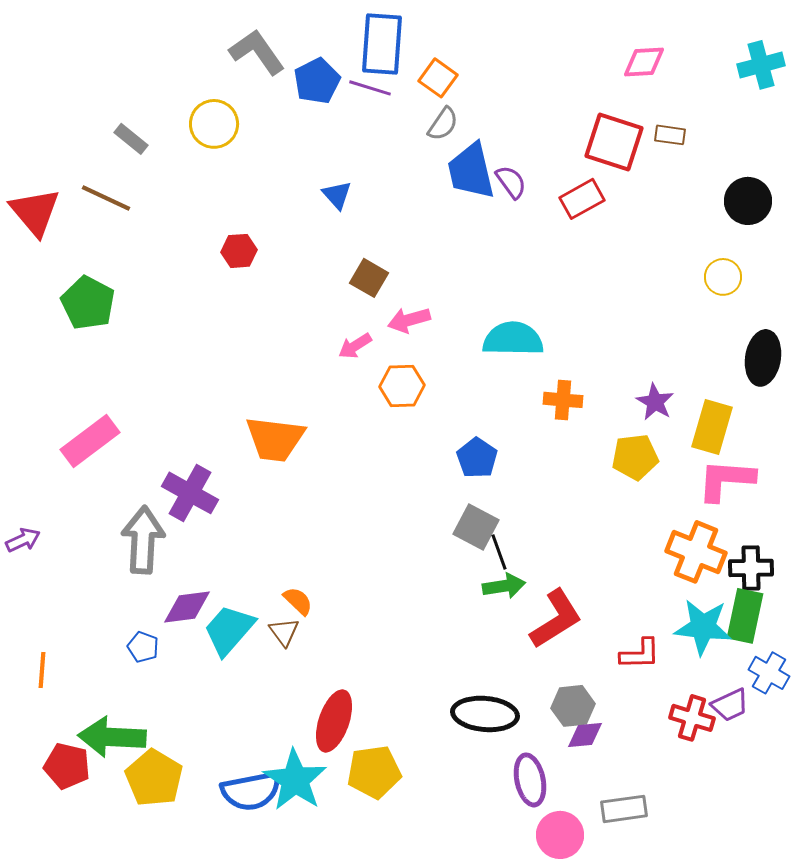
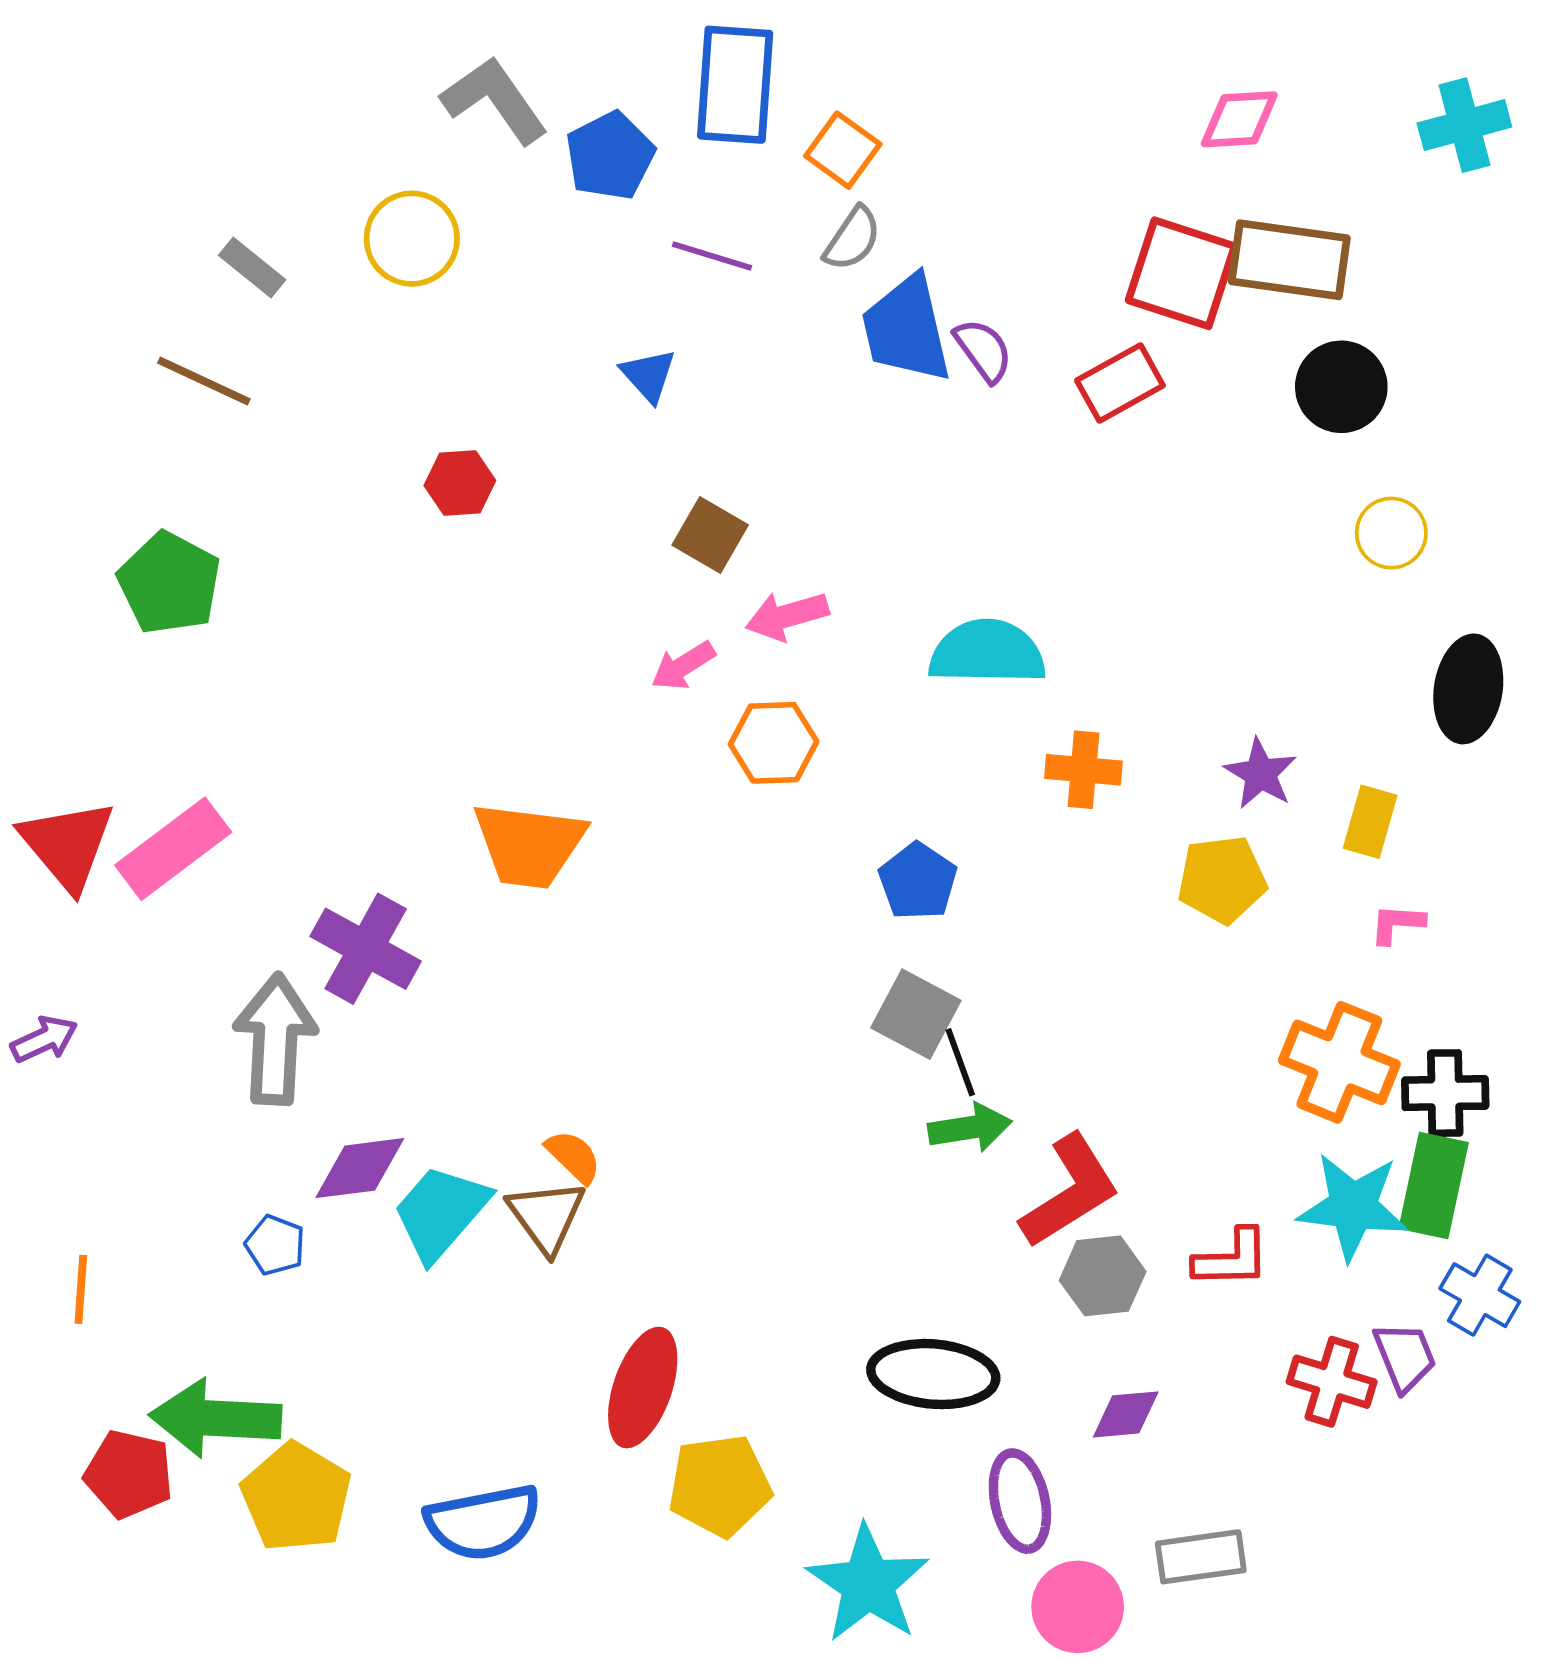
purple line: (370, 88) -> (712, 256), moved
brown rectangle: (670, 135) -> (1289, 260), size x2.0
black circle: (748, 201) -> (1341, 387), moved
red triangle: (35, 212) -> (67, 845), moved
yellow rectangle: (712, 427) -> (1370, 822), size x0.7
pink L-shape: (726, 480) -> (1397, 924), size x0.5
brown triangle: (284, 632) -> (546, 1216), size x1.4
purple trapezoid: (730, 705) -> (1405, 1357), turned -87
gray hexagon: (573, 706) -> (1103, 1276), moved
cyan star: (295, 780) -> (868, 1584), moved

